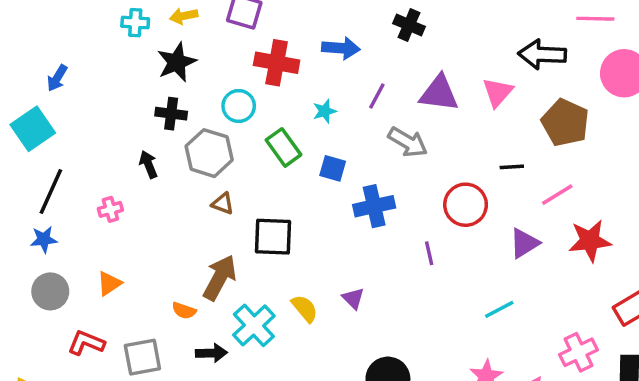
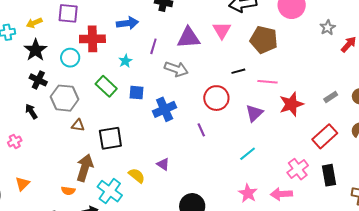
cyan circle: (239, 106) -> (70, 58), moved
black cross: (171, 114) -> (38, 80), turned 30
pink line: (557, 195) -> (267, 82), turned 48

